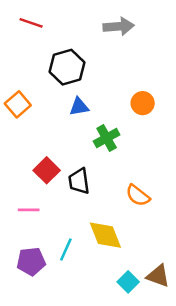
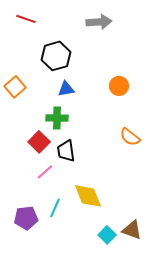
green cross: (107, 138) -> (57, 118), moved, turned 30
orange semicircle: (138, 196) -> (130, 137), moved
pink line: (29, 210) -> (45, 172), moved, turned -42

